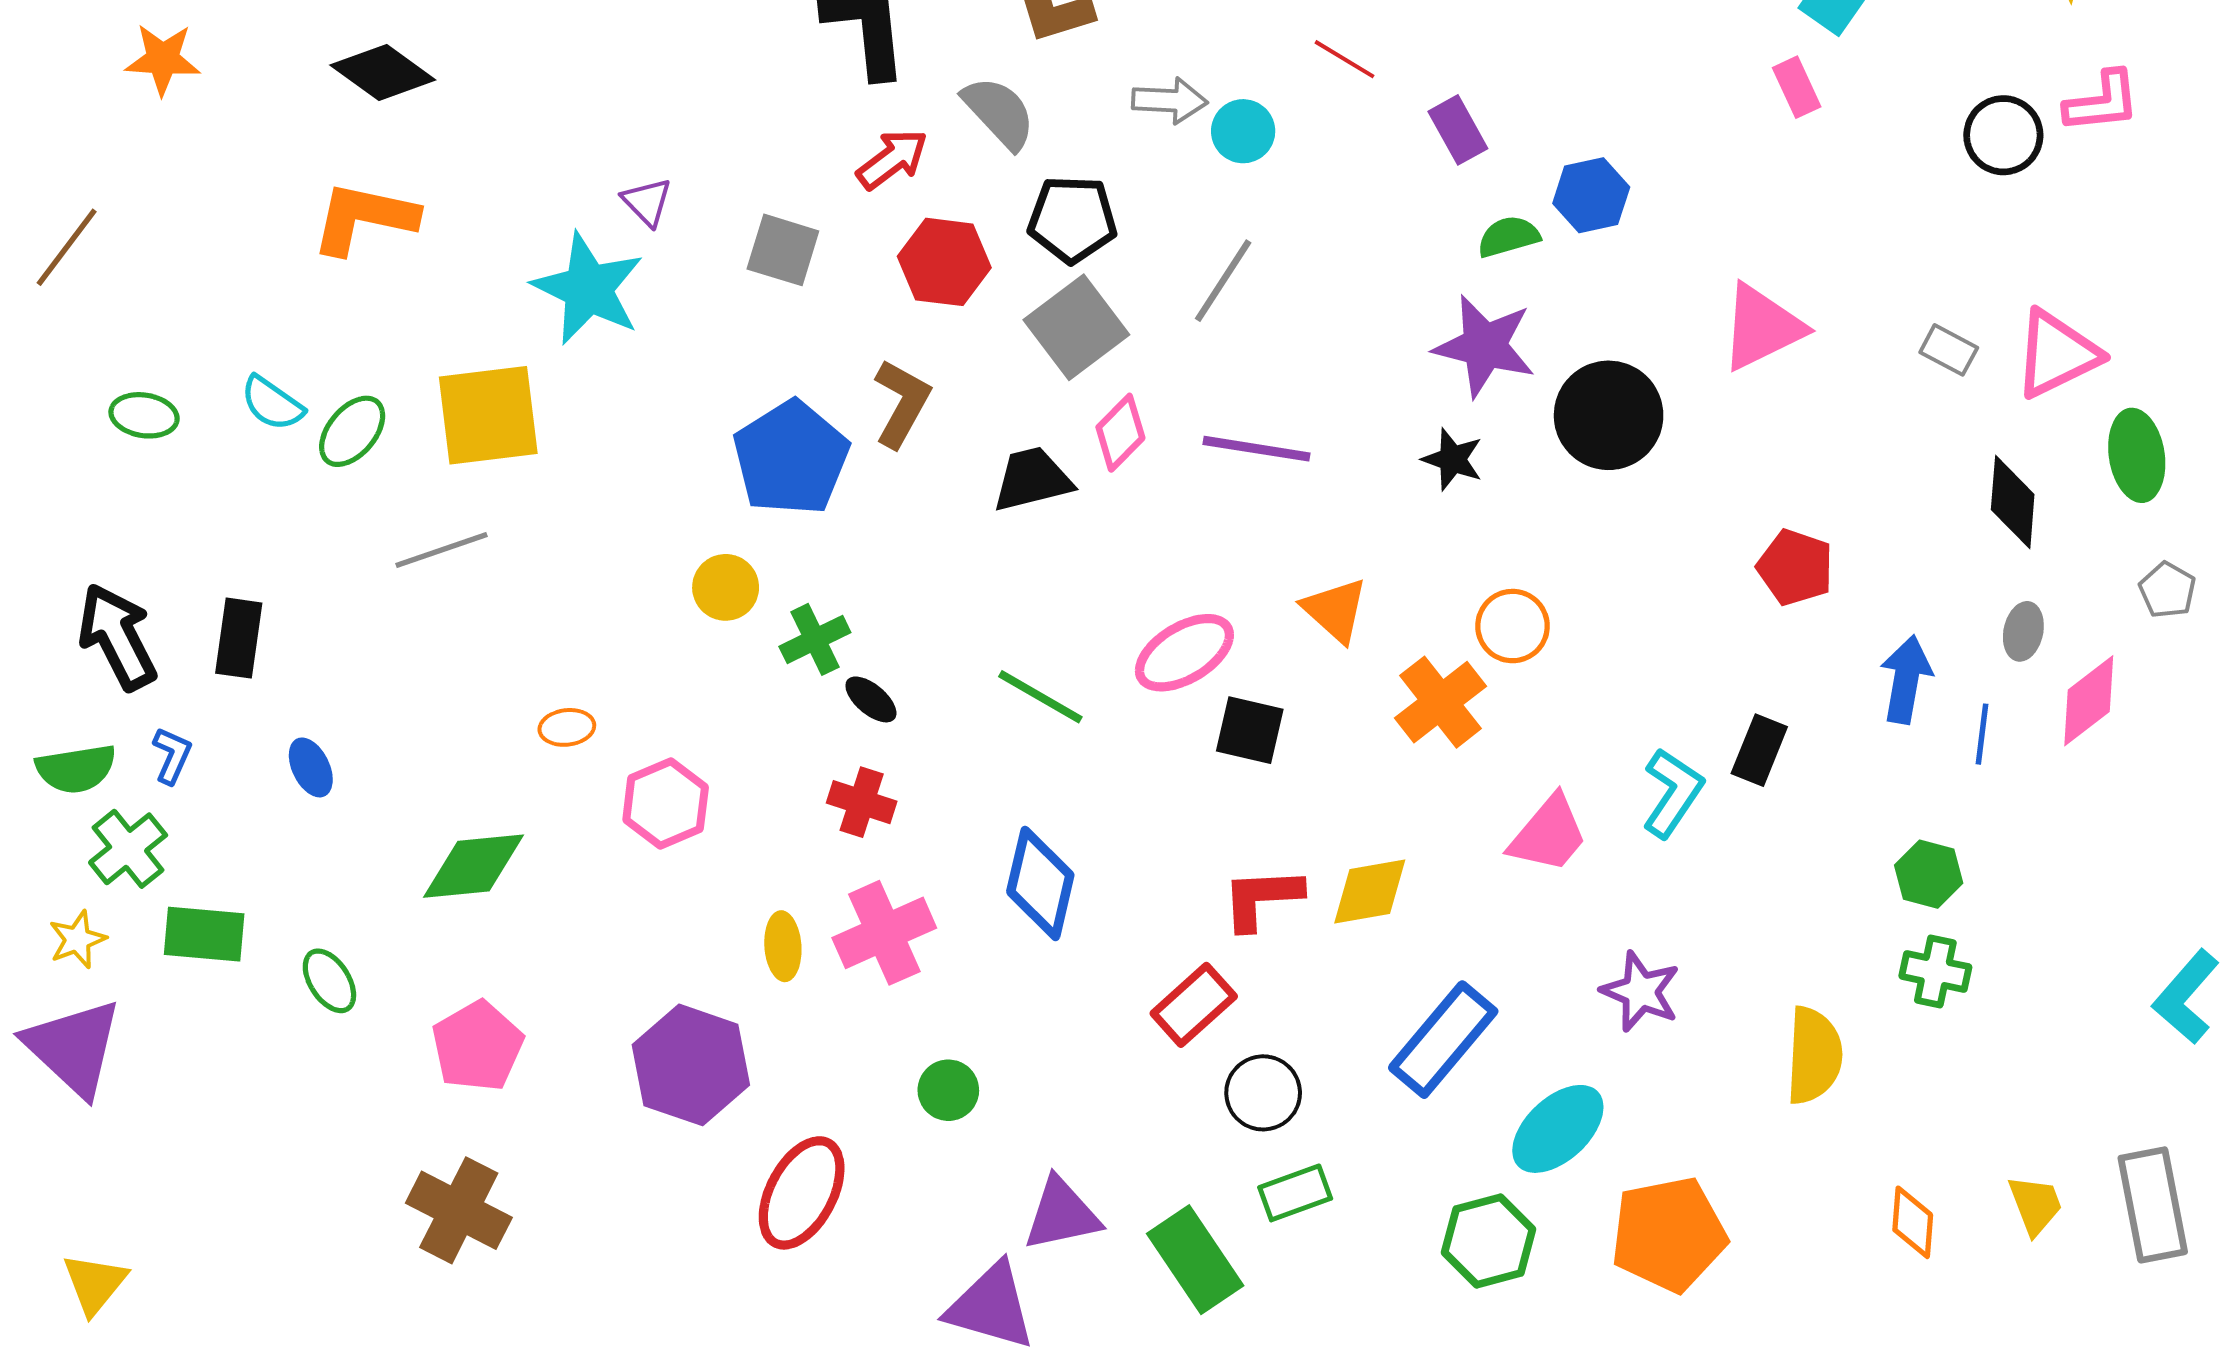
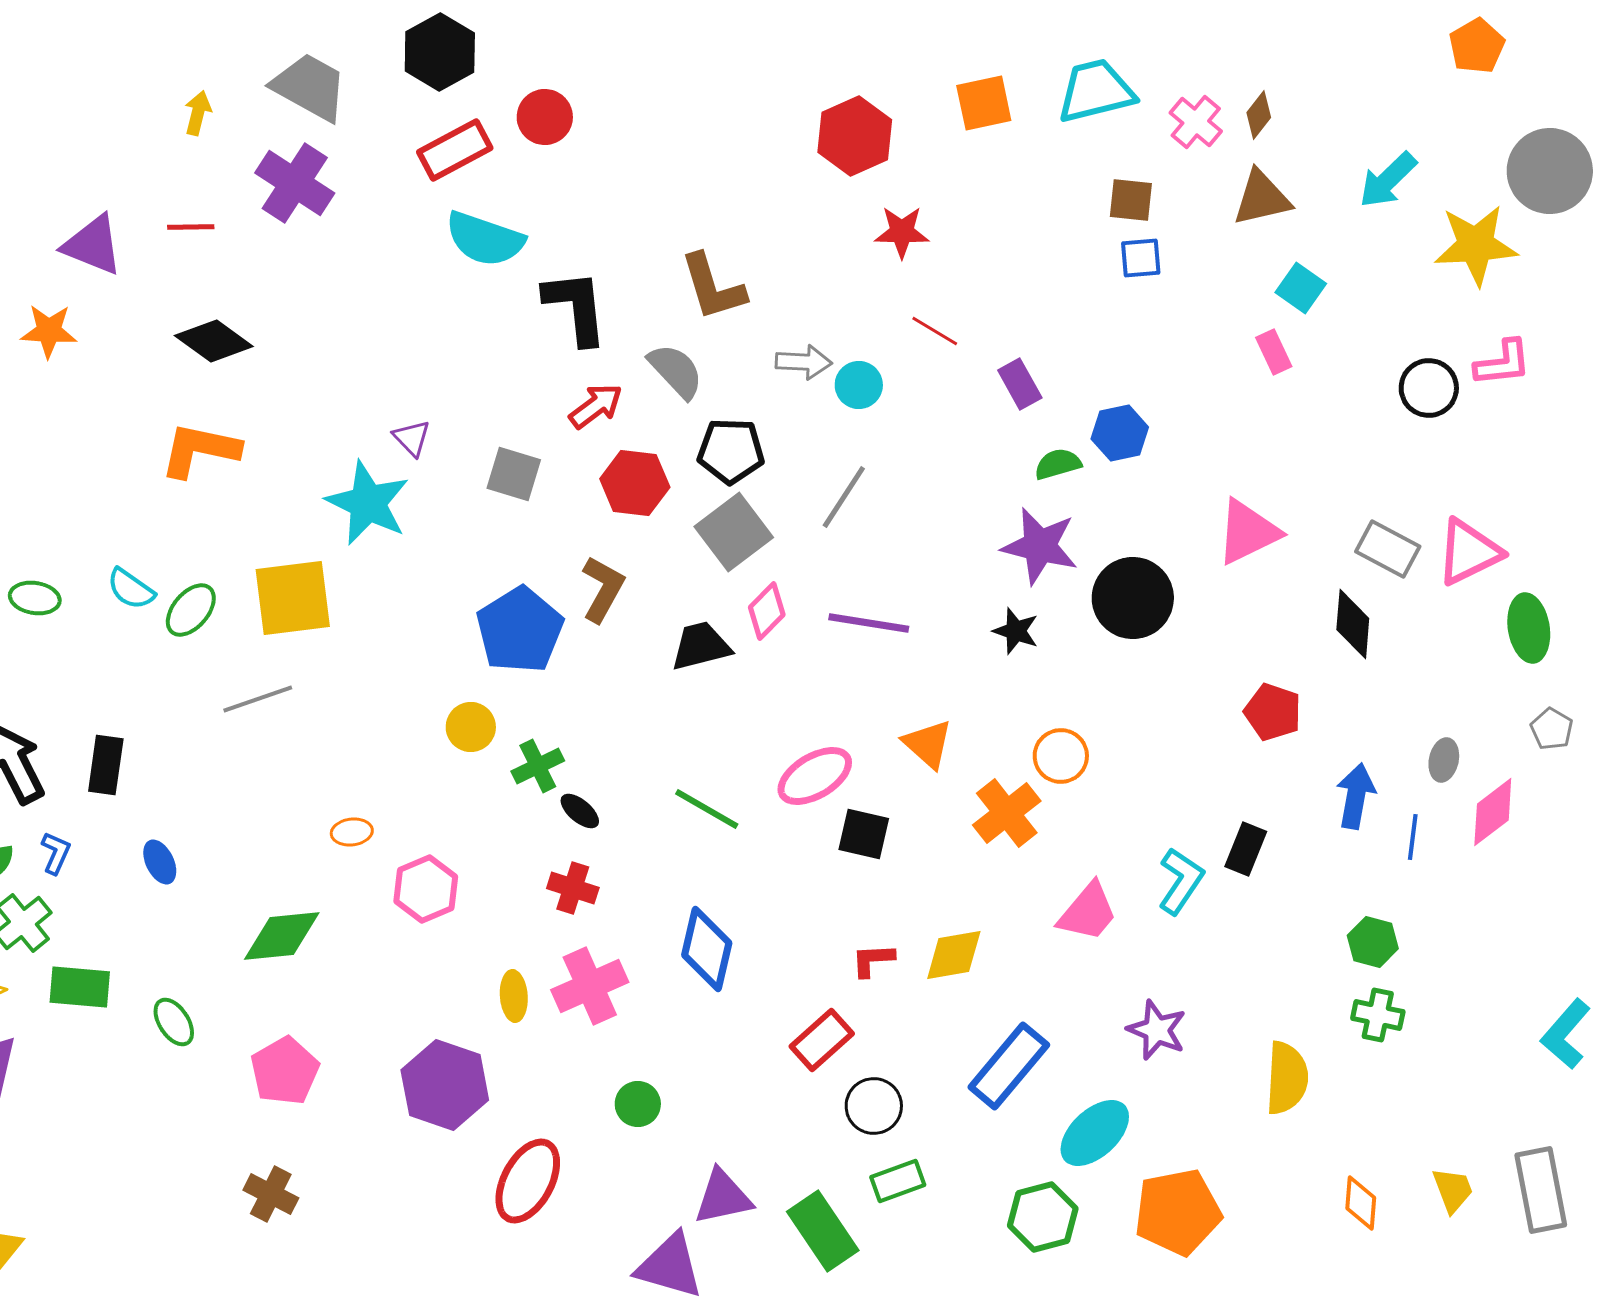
gray rectangle: (1949, 350) -> (1388, 549), size x1.5
black diamond: (2013, 502) -> (1353, 624), moved
red L-shape: (1262, 898) -> (873, 960), size x0.7
brown cross: (459, 1210) -> (271, 1194), size x0.7

